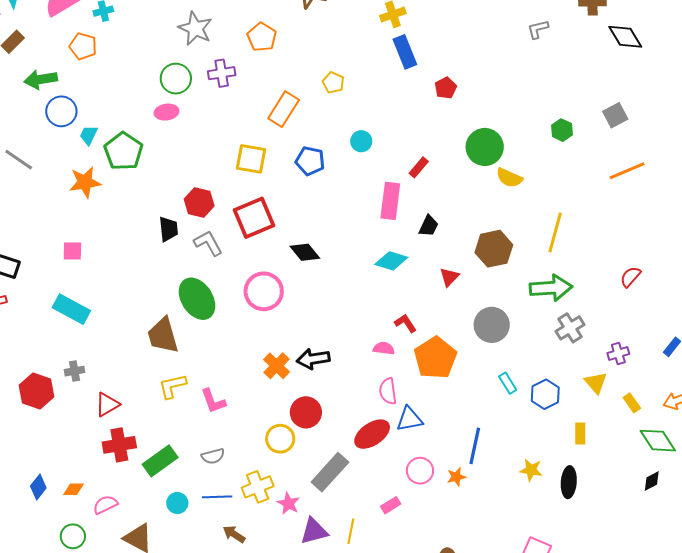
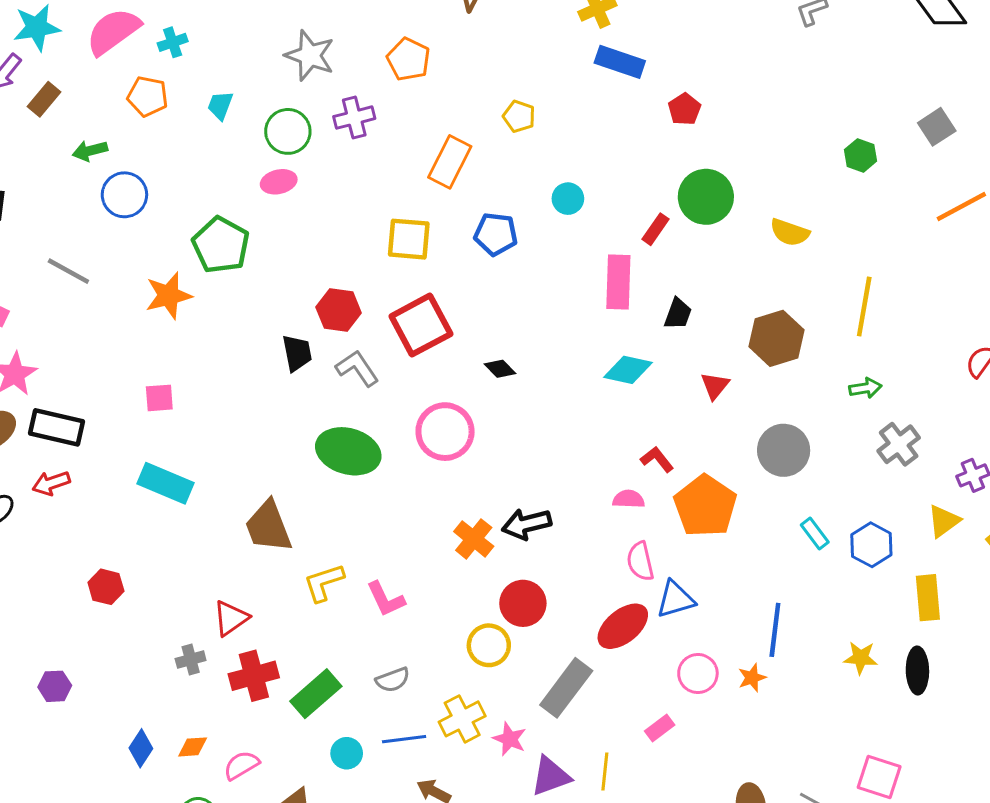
blue rectangle: (405, 52) -> (620, 62), turned -44
green arrow: (41, 79) -> (90, 151), size x0.7
cyan trapezoid: (89, 135) -> (220, 105), moved
green circle: (485, 147) -> (706, 197), moved
black diamond: (305, 252) -> (500, 369), size x0.7
green arrow: (551, 288) -> (865, 388), size x0.5
green ellipse: (197, 299) -> (348, 451), turned -36
brown trapezoid: (163, 336) -> (268, 527), moved
gray cross: (75, 371) -> (191, 660), moved
yellow triangle: (596, 383) -> (944, 521), turned 40
red hexagon: (36, 391) -> (106, 587), moved, size x0.7
yellow rectangle: (580, 434) -> (928, 598), size x1.4

